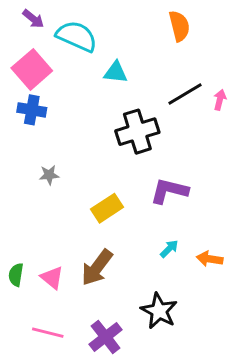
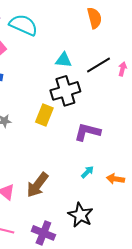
cyan triangle: (116, 72) -> (63, 60), moved
yellow rectangle: (107, 208) -> (44, 115), moved, turned -35
purple cross: (106, 337) -> (43, 233), turned -30

